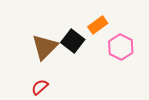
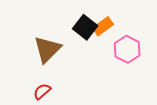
black square: (73, 41) -> (85, 27), moved

